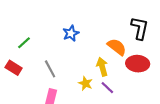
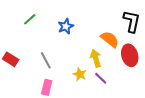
green line: (24, 43) -> (30, 19), moved
red ellipse: (138, 64) -> (130, 55), turned 70

